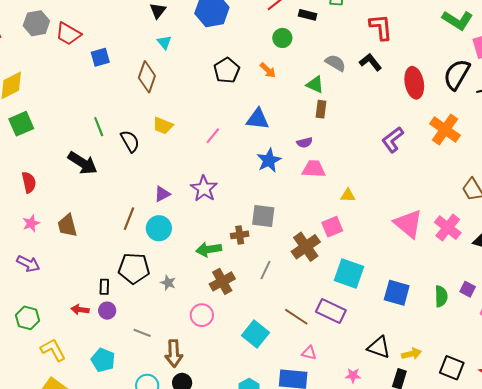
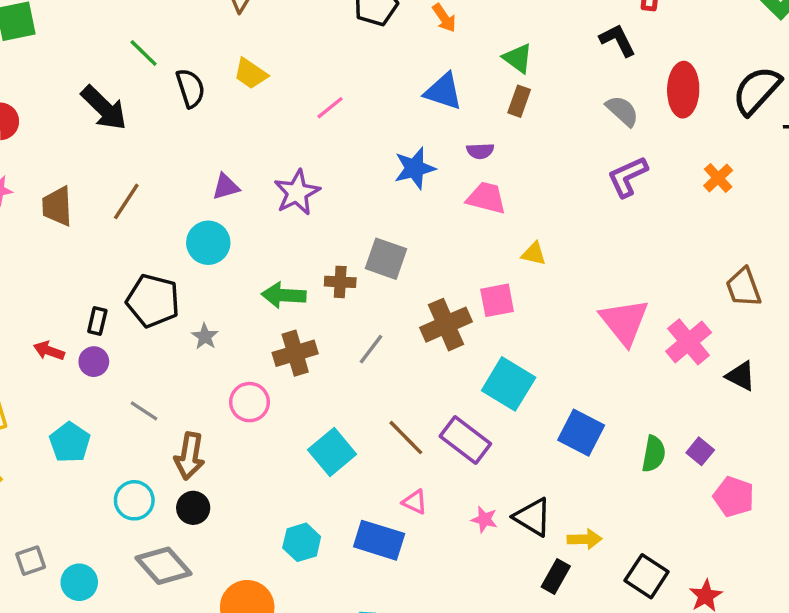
gray semicircle: (335, 63) -> (622, 111), moved
blue triangle: (258, 119) -> (443, 91), moved
green line: (99, 127) -> (144, 53), turned -36
orange cross: (445, 129) -> (718, 178), size x0.6
brown line: (129, 219) -> (126, 201), moved
pink star: (353, 375) -> (484, 519), moved

